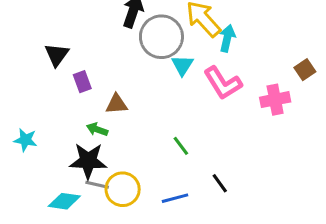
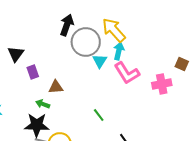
cyan arrow: (227, 38) -> (119, 51), moved
brown square: (305, 70) -> (182, 64), turned -32

